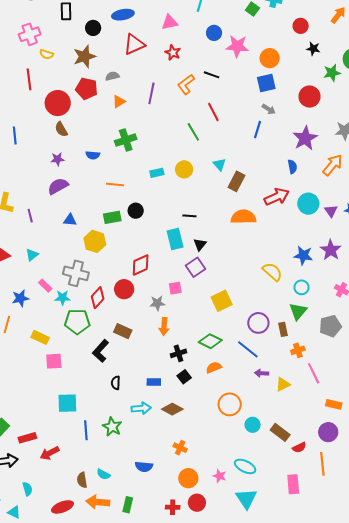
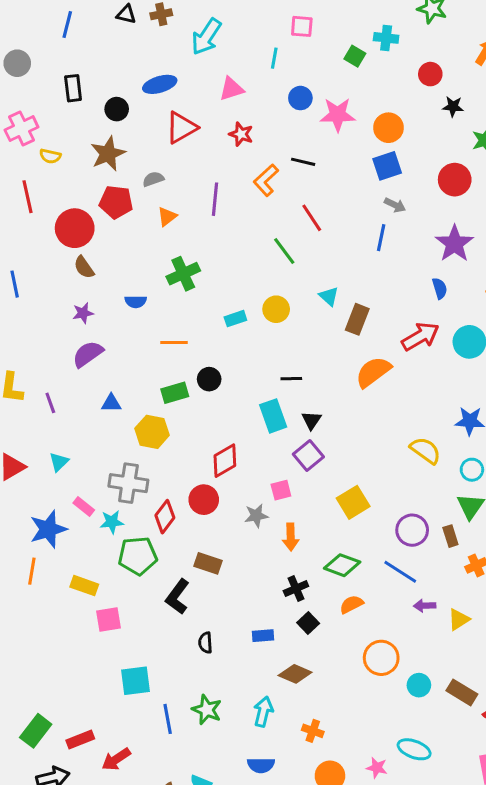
orange semicircle: (243, 217) -> (373, 372), turned -30
blue star: (20, 298) -> (48, 529), size x1.4
orange arrow: (164, 327) -> (291, 537), moved
cyan arrow: (141, 408) -> (263, 712), moved, turned -66

